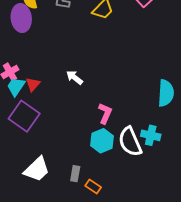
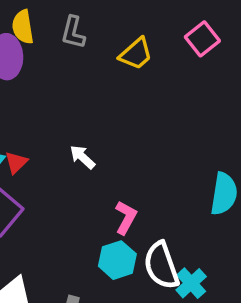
cyan cross: (151, 135) -> (191, 283), moved, turned 30

